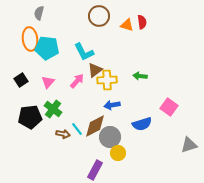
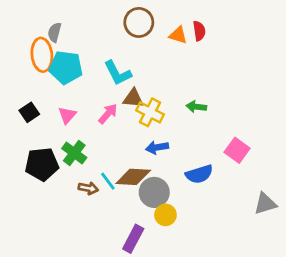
gray semicircle: (39, 13) -> (55, 32), moved
brown triangle: (95, 70) -> (133, 98), turned 42
yellow cross: (107, 80) -> (150, 112), turned 30
brown diamond: (95, 126) -> (133, 177), turned 30

